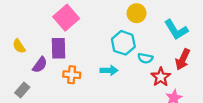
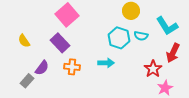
purple rectangle: (59, 48) -> (60, 43), turned -42
cyan semicircle: (145, 58) -> (141, 36), moved
purple semicircle: (40, 65) -> (42, 68), moved

